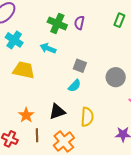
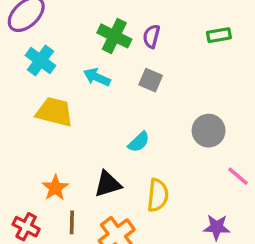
green rectangle: (119, 20) -> (219, 35), turned 56
gray square: (80, 66) -> (151, 80), moved

